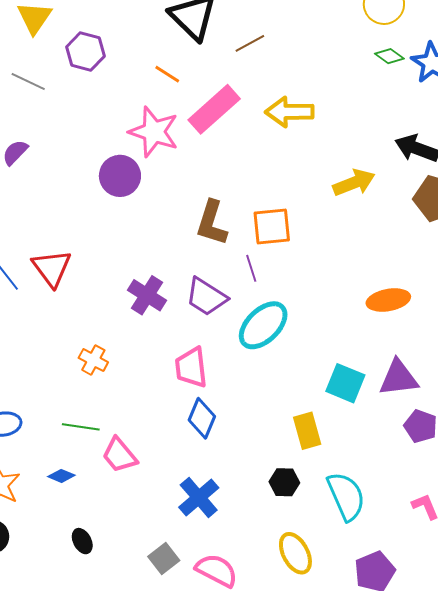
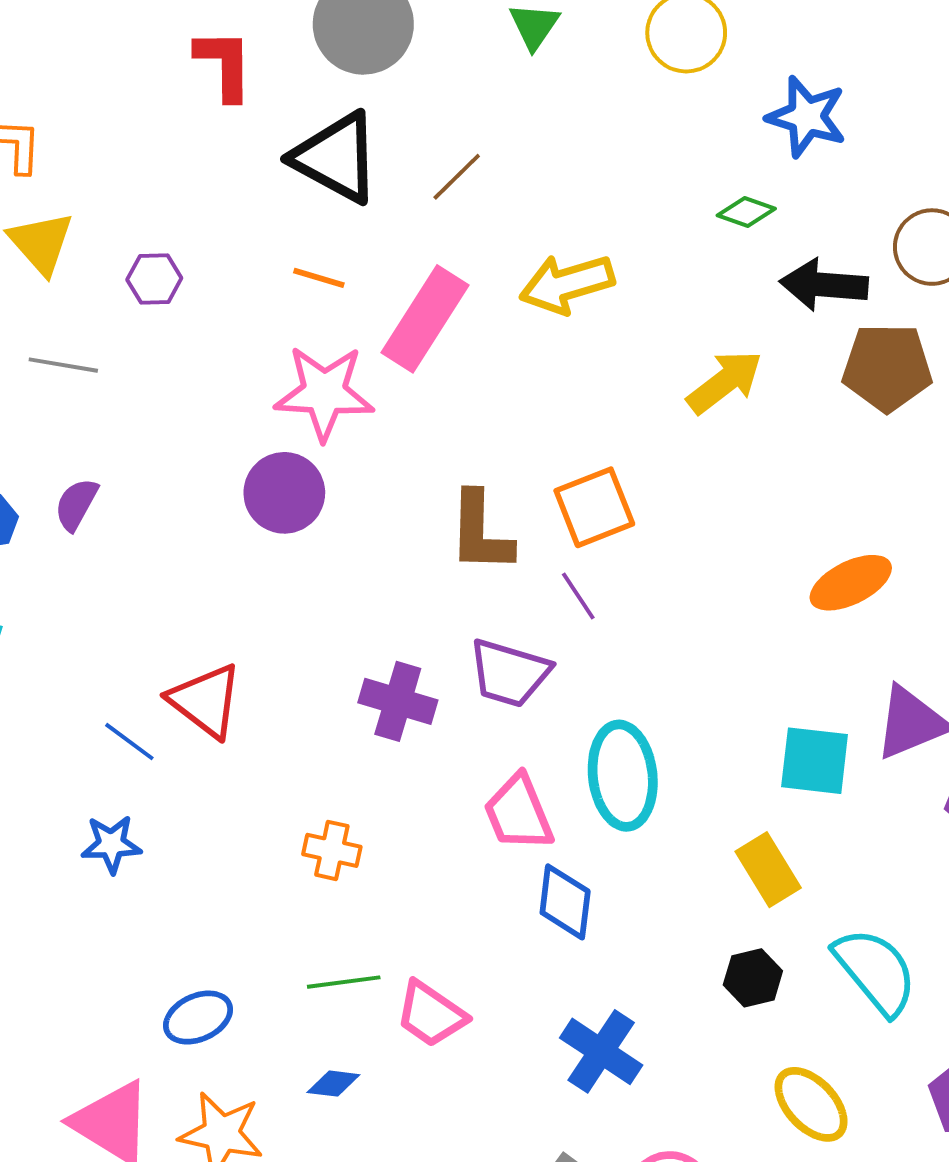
purple hexagon: (85, 52) -> (154, 279), size x0.7
green diamond: (389, 56) -> (746, 212), moved
cyan ellipse: (263, 325) -> (623, 776), moved, turned -36

